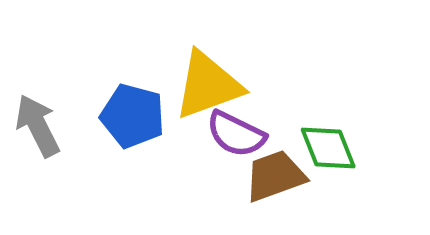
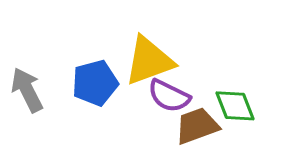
blue pentagon: (133, 116) -> (95, 83), turned -30

